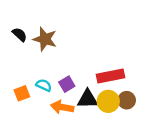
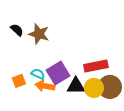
purple square: (67, 84) -> (58, 73), size x1.6
brown circle: (127, 100) -> (110, 87), size x1.5
orange arrow: (62, 107) -> (45, 86), moved

